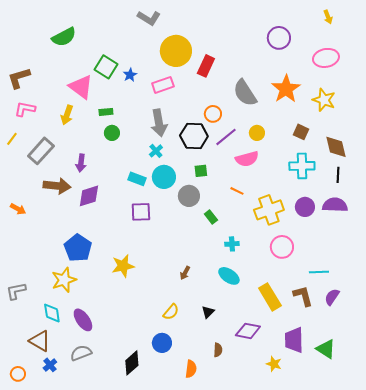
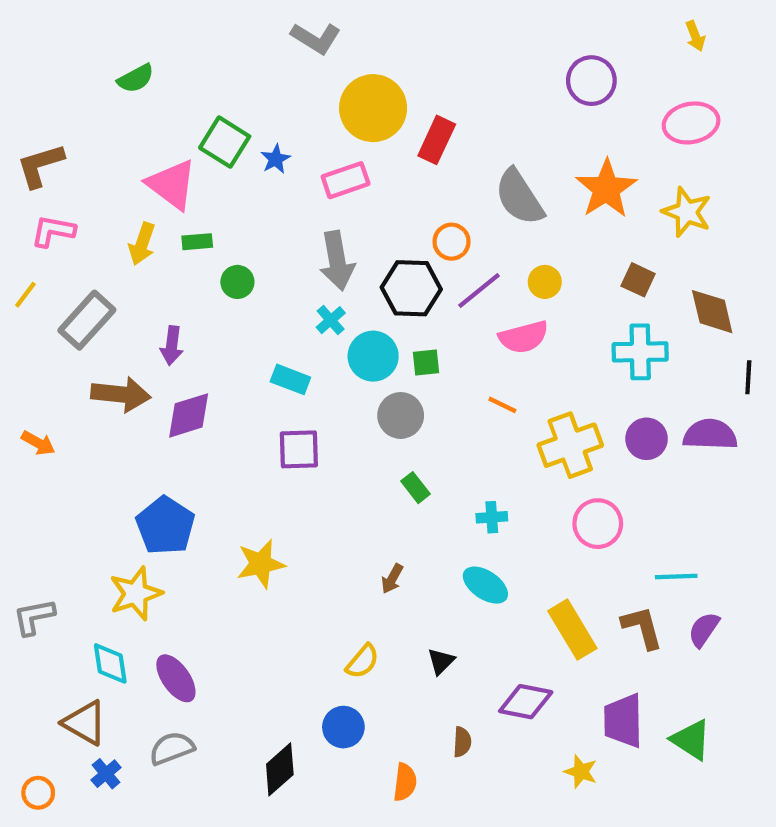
green semicircle: (64, 37) -> (136, 78), size x0.7
green rectangle: (106, 112) -> (197, 242), moved
black line: (338, 175) -> (748, 377), moved
cyan circle: (164, 177) -> (373, 356), moved
green rectangle: (211, 217) -> (415, 488), moved

